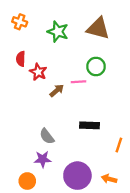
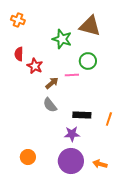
green star: (58, 32) -> (62, 39), moved
gray semicircle: (47, 136) -> (50, 105), moved
orange line: (119, 145) -> (109, 119), moved
purple star: (43, 159) -> (72, 134), moved
orange circle: (27, 181) -> (28, 157), moved

